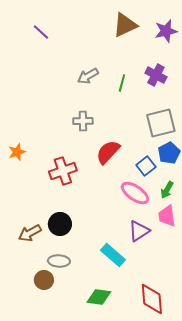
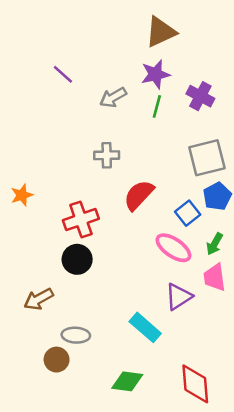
purple star: (166, 31) -> (155, 74), moved
purple line: (41, 32) -> (63, 74), moved
black circle: (60, 224) -> (77, 259), moved

